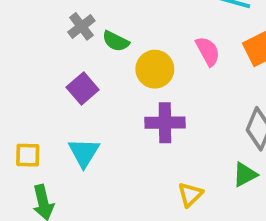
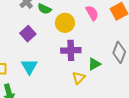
green triangle: (245, 175) -> (94, 64), moved
yellow triangle: (190, 195) -> (79, 78), moved

